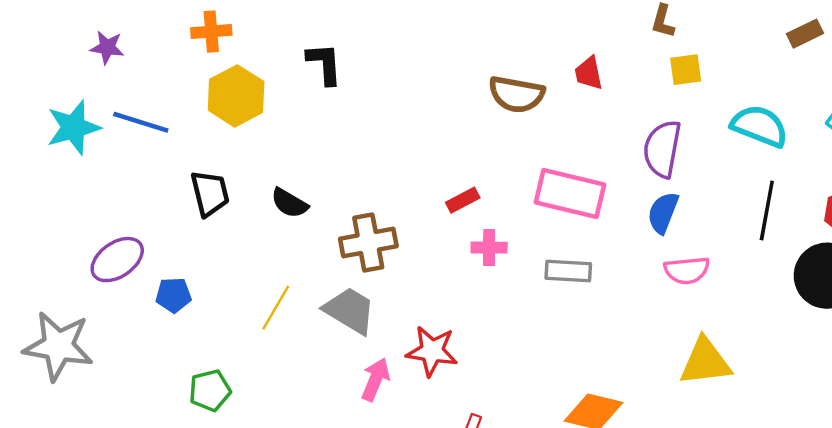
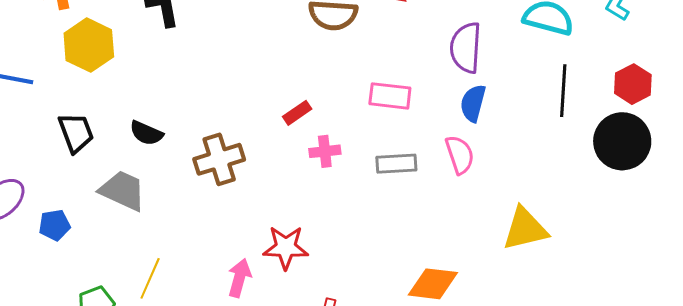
pink rectangle: (570, 194) -> (390, 96), size x0.7
pink semicircle: (687, 270) -> (460, 155), moved, turned -96
yellow line: (276, 308) -> (150, 278), moved
gray trapezoid: (350, 310) -> (123, 191), moved

